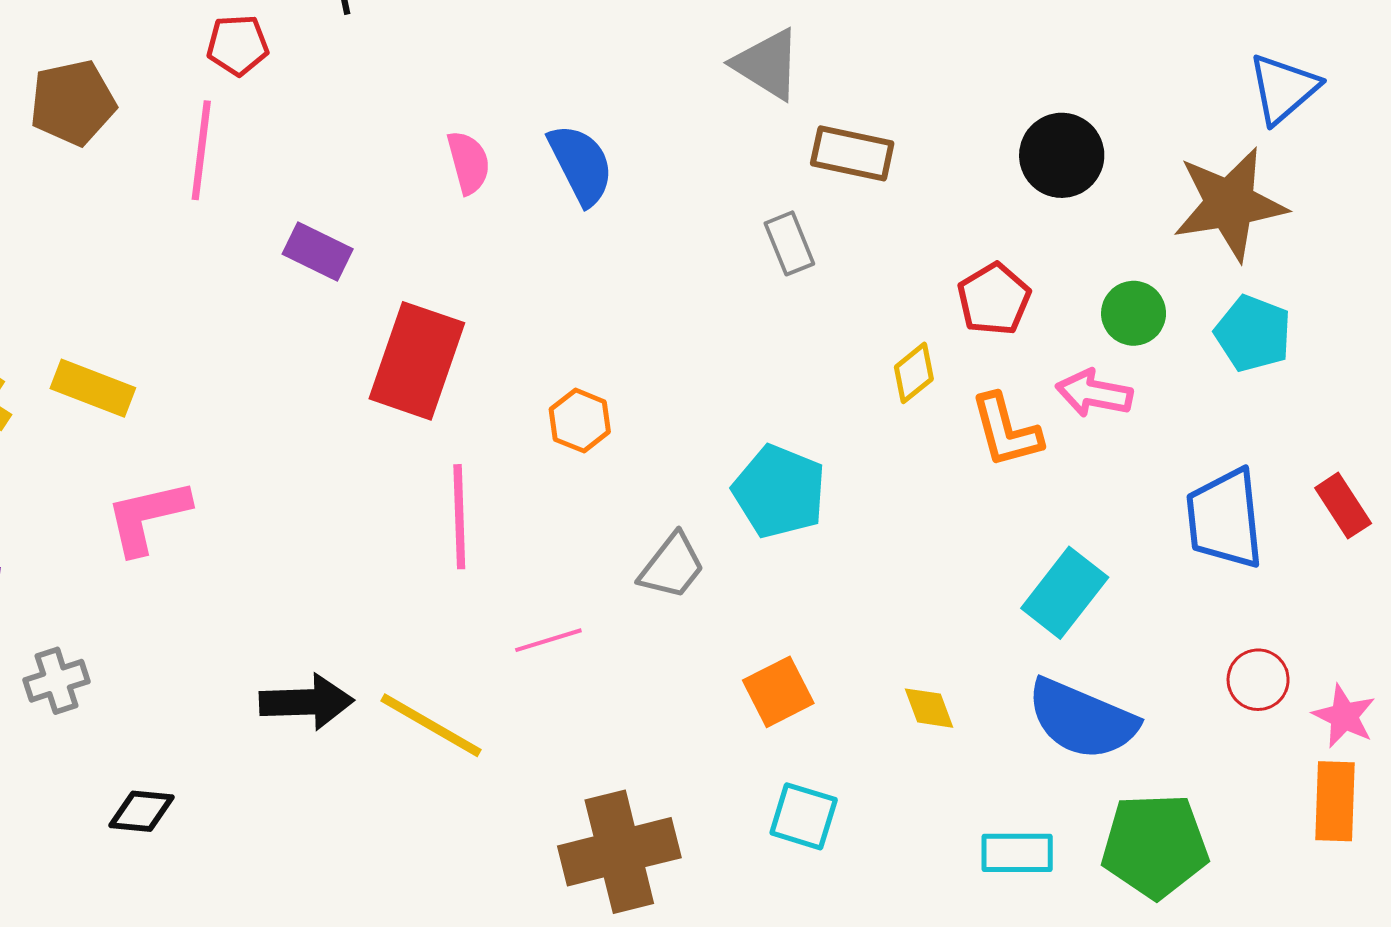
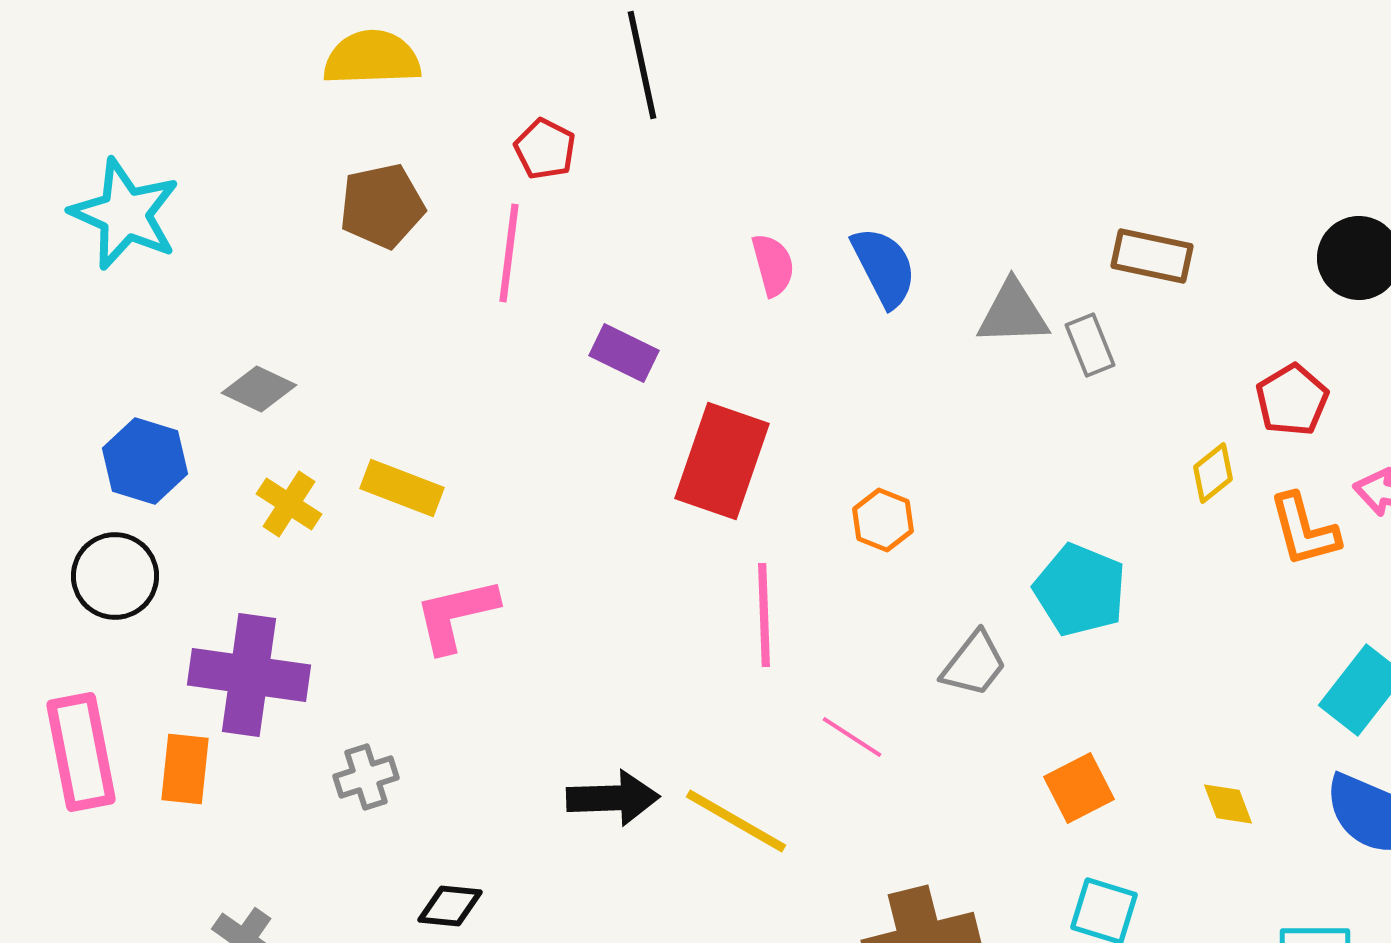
red pentagon: (238, 45) -> (545, 149), turned 30
gray triangle: (767, 64) -> (1013, 313), moved, turned -34
pink line: (548, 640) -> (852, 737), turned 50

